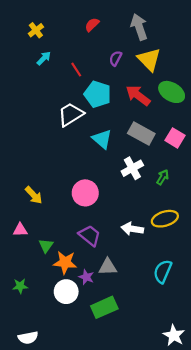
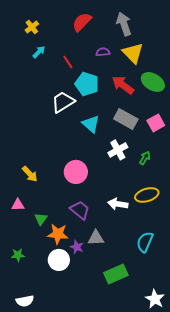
red semicircle: (92, 25) -> (82, 22), size x1.5
purple semicircle: (116, 58) -> (103, 52), turned 56
pink square: (175, 138) -> (156, 123), turned 30
green rectangle: (104, 307) -> (116, 274), moved

